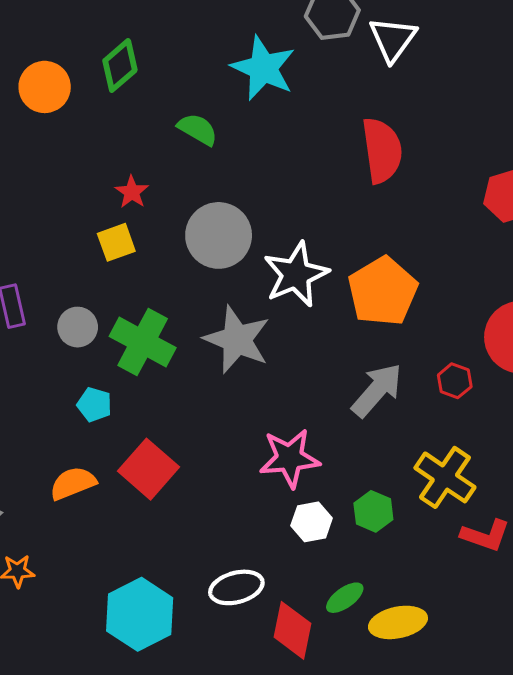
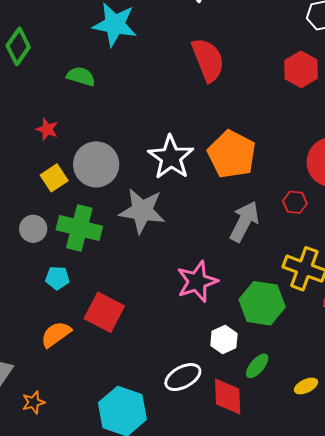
gray circle: (219, 235) -> (96, 164), moved
yellow square: (116, 242) -> (54, 178), moved
green hexagon: (373, 511) -> (262, 303), size x1.6
white hexagon: (312, 522) -> (224, 340), moved
yellow ellipse: (398, 622) -> (306, 386), moved, size x0.6

